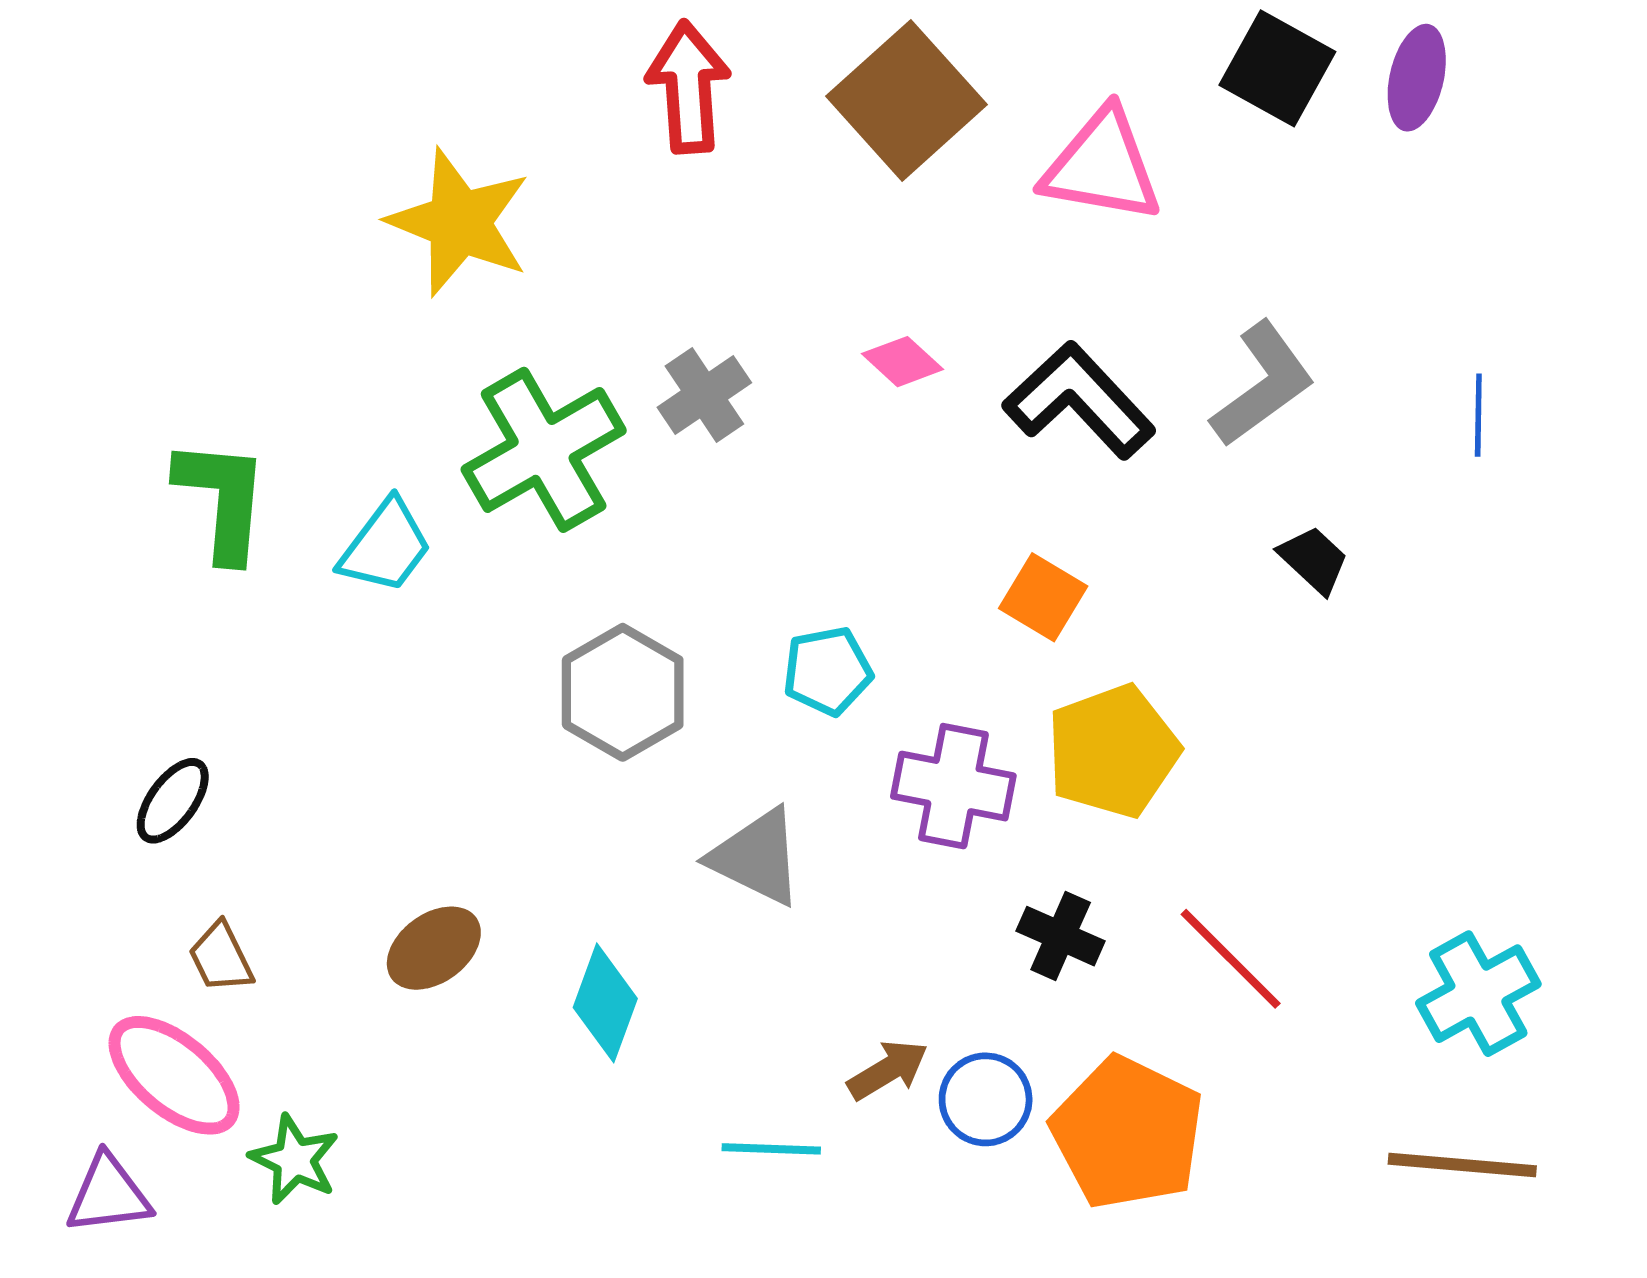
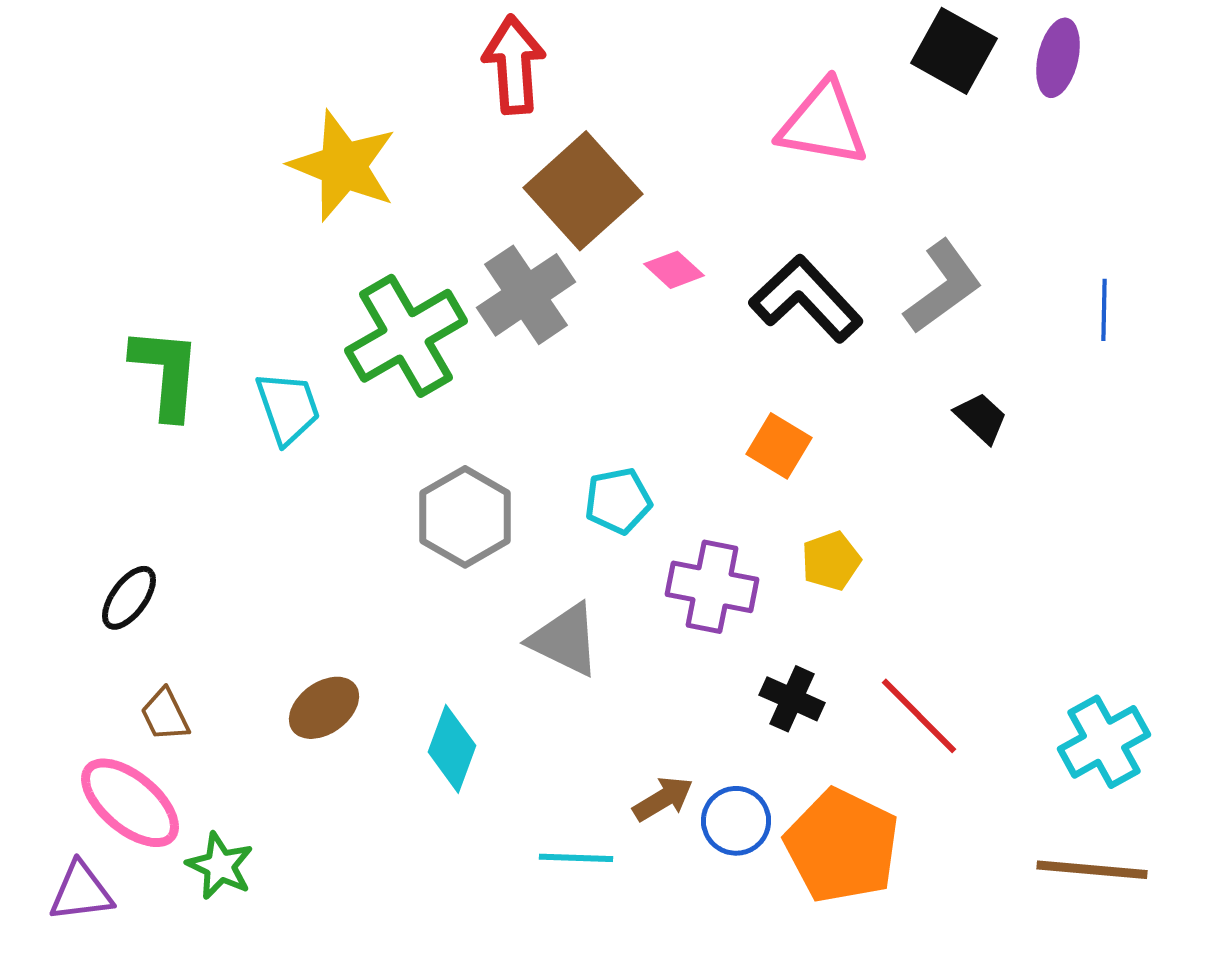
brown square: (907, 100) -> (583, 191), moved
gray cross: (704, 395) -> (526, 295), size x1.4
cyan trapezoid: (386, 546) -> (288, 408), turned -56
yellow pentagon: (1113, 751) -> (831, 561), size x0.6

